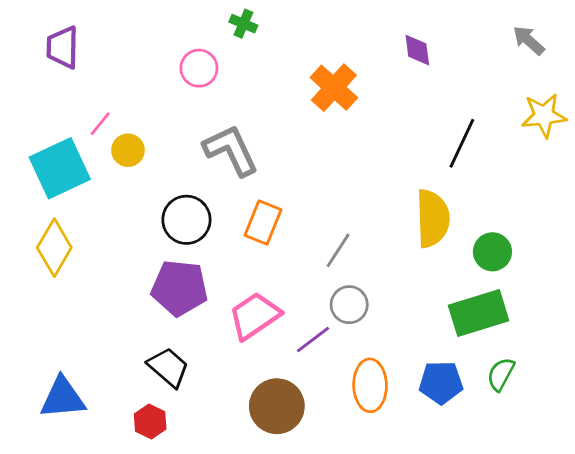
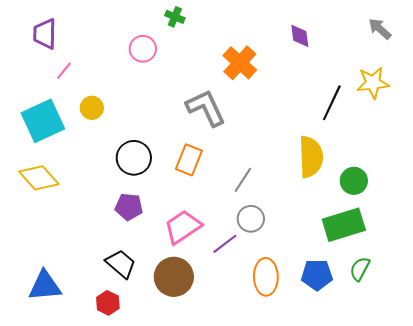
yellow star: (544, 115) -> (373, 83), moved
pink line: (100, 124) -> (64, 71), moved
gray L-shape: (231, 150) -> (206, 108), moved
yellow diamond: (54, 248) -> (39, 178), turned -72
purple pentagon: (179, 288) -> (129, 207), size x0.7
brown circle: (277, 406) -> (174, 277), moved

